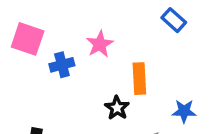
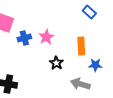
pink star: (100, 44) -> (46, 37), moved
orange rectangle: (139, 79) -> (81, 46), moved

